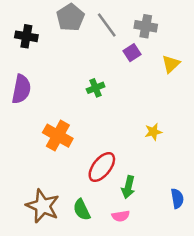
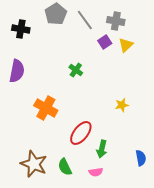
yellow triangle: (171, 64) -> (126, 45), moved
green cross: (96, 88) -> (76, 70), turned -32

